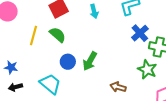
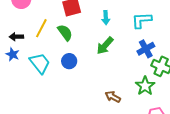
green arrow: (90, 61) -> (105, 46), moved
cyan trapezoid: (50, 84) -> (40, 63), moved
black arrow: (15, 87) -> (16, 37), moved

